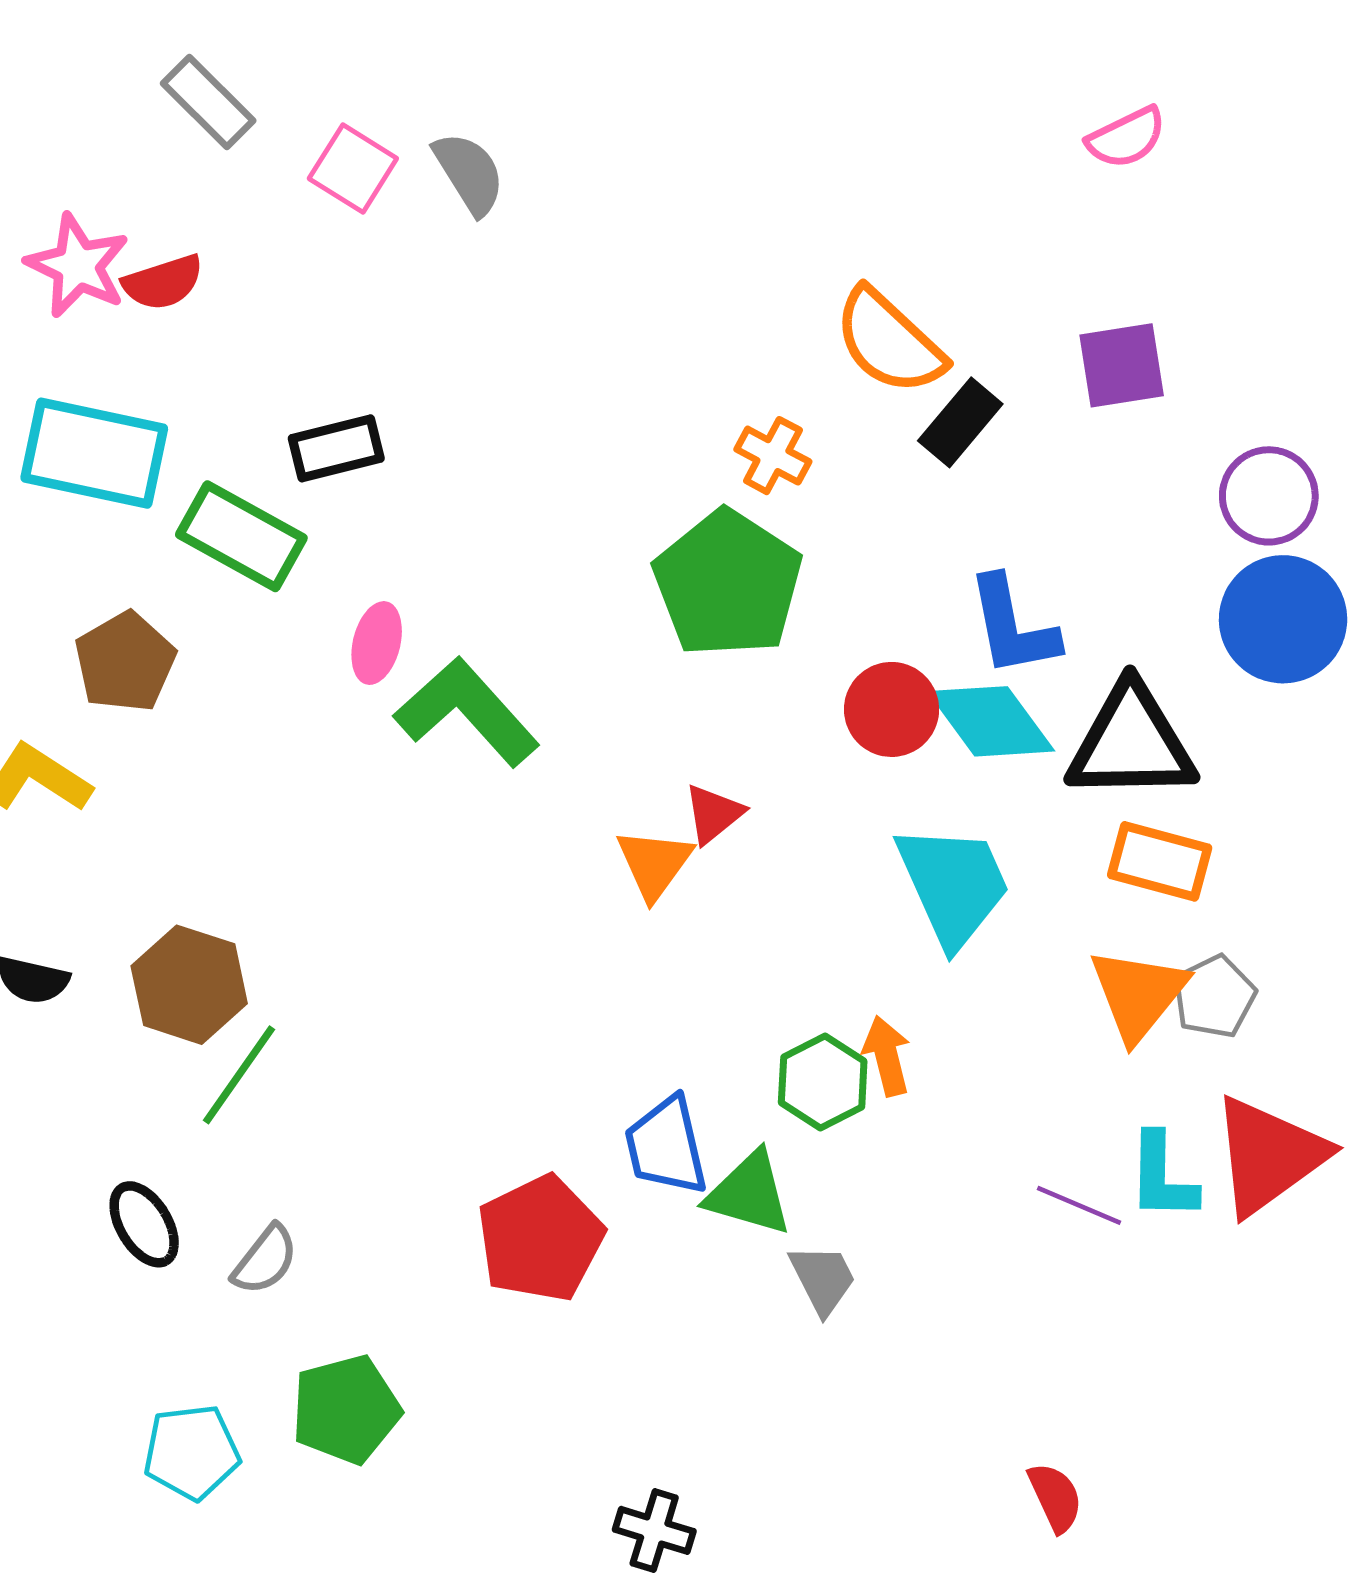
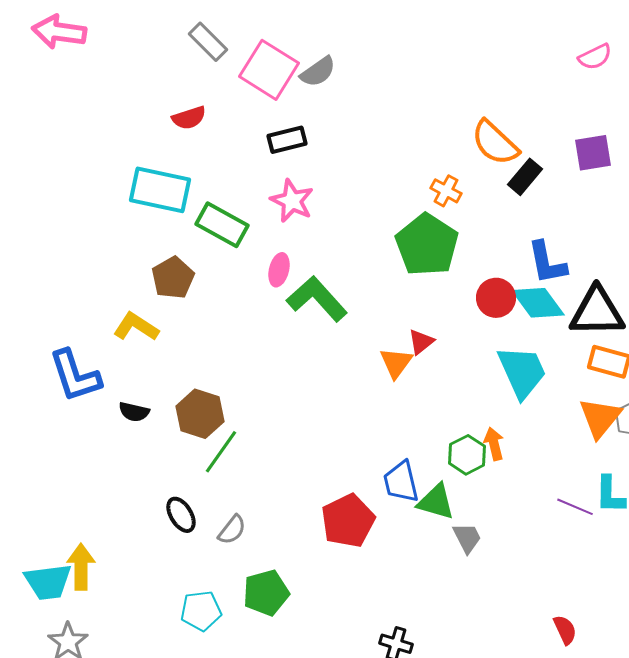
pink square: (353, 168) -> (269, 70), size x1.6
gray semicircle: (469, 173) -> (318, 72), turned 87
pink star: (78, 266) -> (292, 201), moved
black rectangle: (336, 448) -> (287, 140), moved

